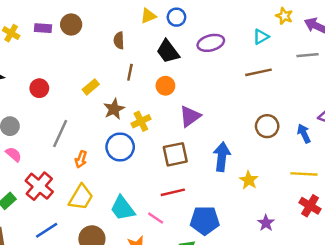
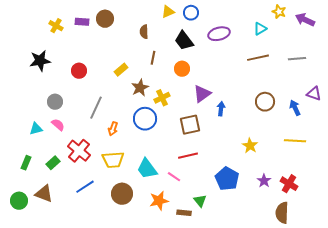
gray line: (308, 55) -> (297, 59), moved
blue arrow: (222, 157) -> (221, 109), moved, size x0.6
yellow trapezoid: (81, 197) -> (113, 160), turned 55
red cross: (310, 206) -> (289, 184), moved
blue pentagon: (205, 220) -> (227, 179), moved, turned 30

